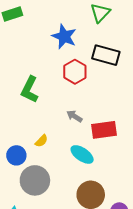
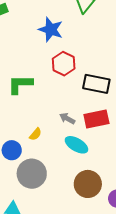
black rectangle: (106, 55) -> (96, 84), moved
green L-shape: (30, 90) -> (20, 84), turned 68
gray arrow: (74, 116) -> (67, 118), moved

